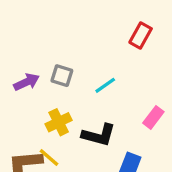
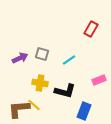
pink rectangle: (153, 117) -> (99, 80), turned 32
yellow cross: (59, 122) -> (40, 83), turned 35

